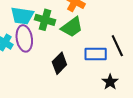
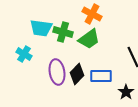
purple ellipse: (24, 38) -> (57, 72), moved
blue rectangle: (96, 54) -> (101, 76), moved

